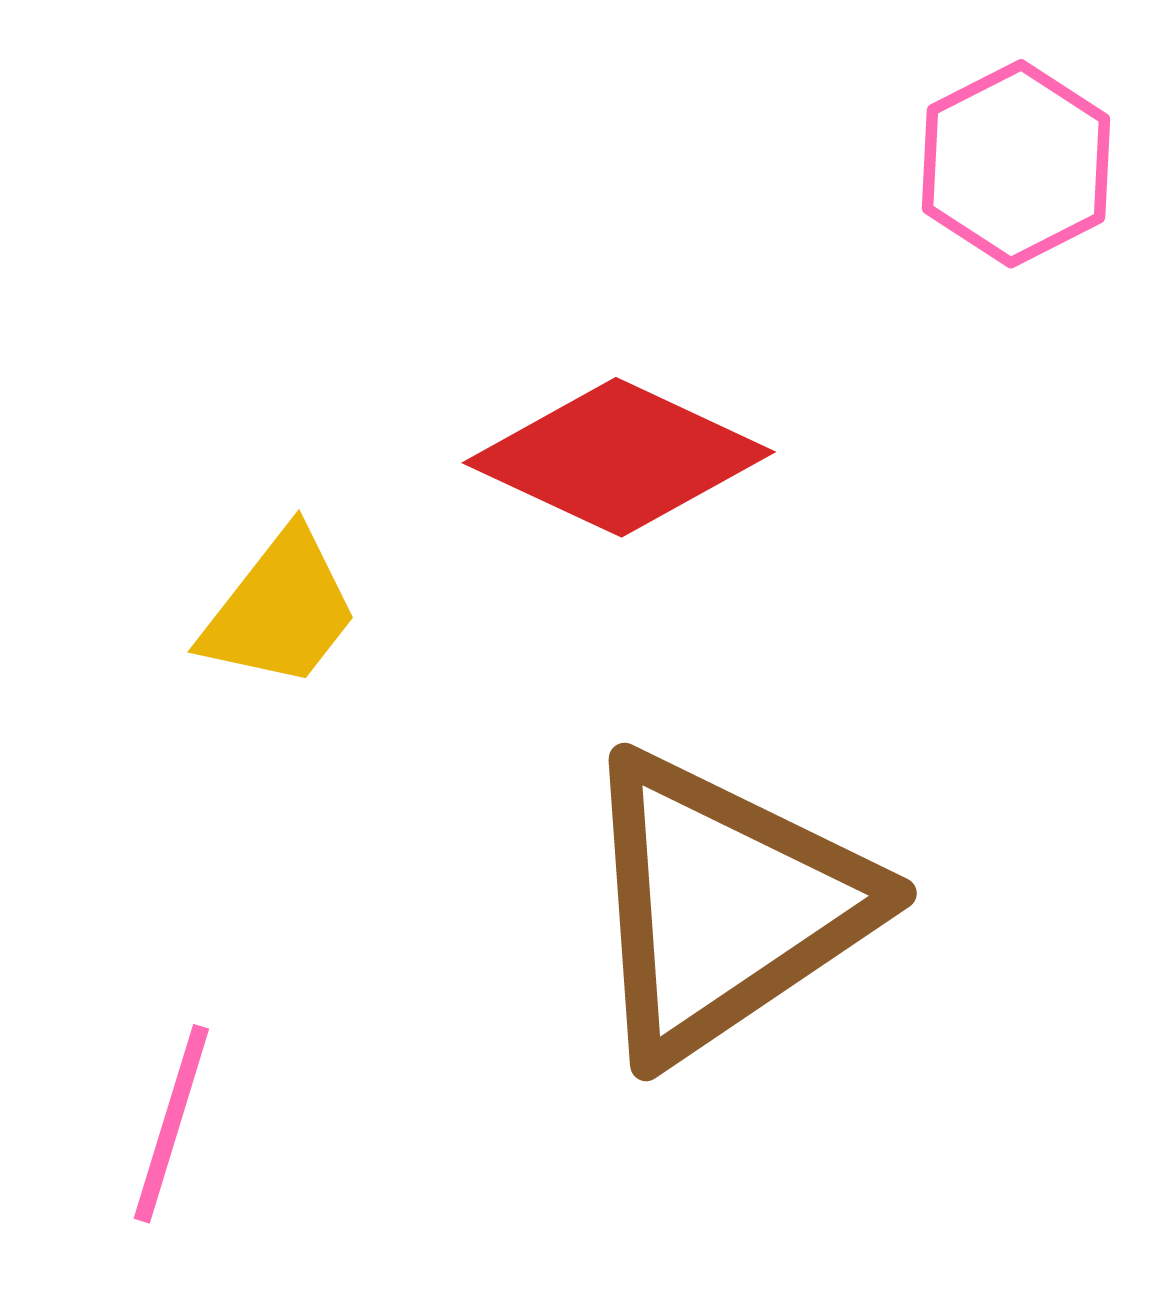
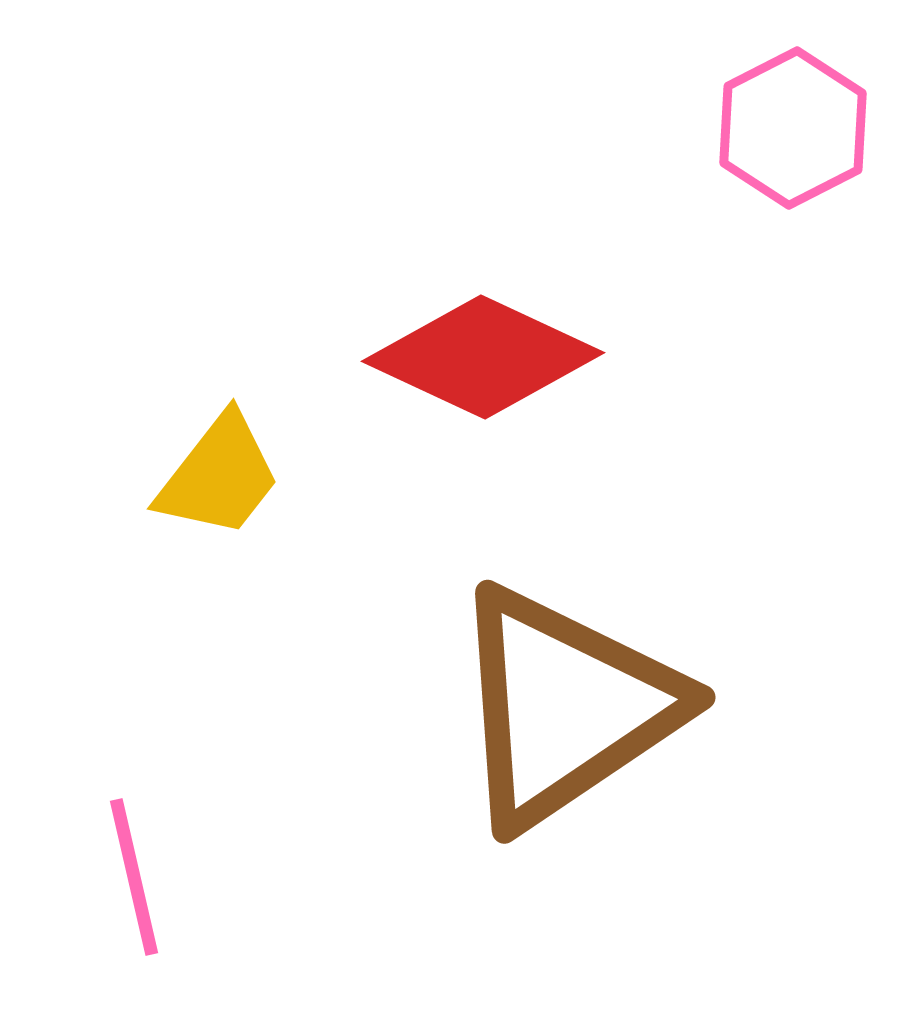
pink line: (171, 1124) -> (134, 877), turned -30

